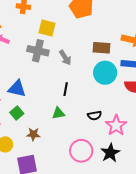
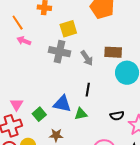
yellow square: (47, 28) -> (68, 29), turned -30
brown rectangle: (101, 48) -> (113, 52), moved
blue triangle: (17, 89) -> (62, 104), moved

